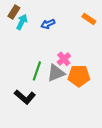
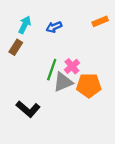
brown rectangle: (14, 12) -> (16, 47), moved
orange rectangle: (89, 19) -> (100, 21), turned -56
green line: (37, 71) -> (52, 70), moved

